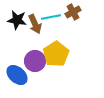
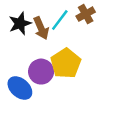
cyan line: (51, 17) -> (60, 20), turned -42
black star: (17, 20) -> (20, 23), turned -30

